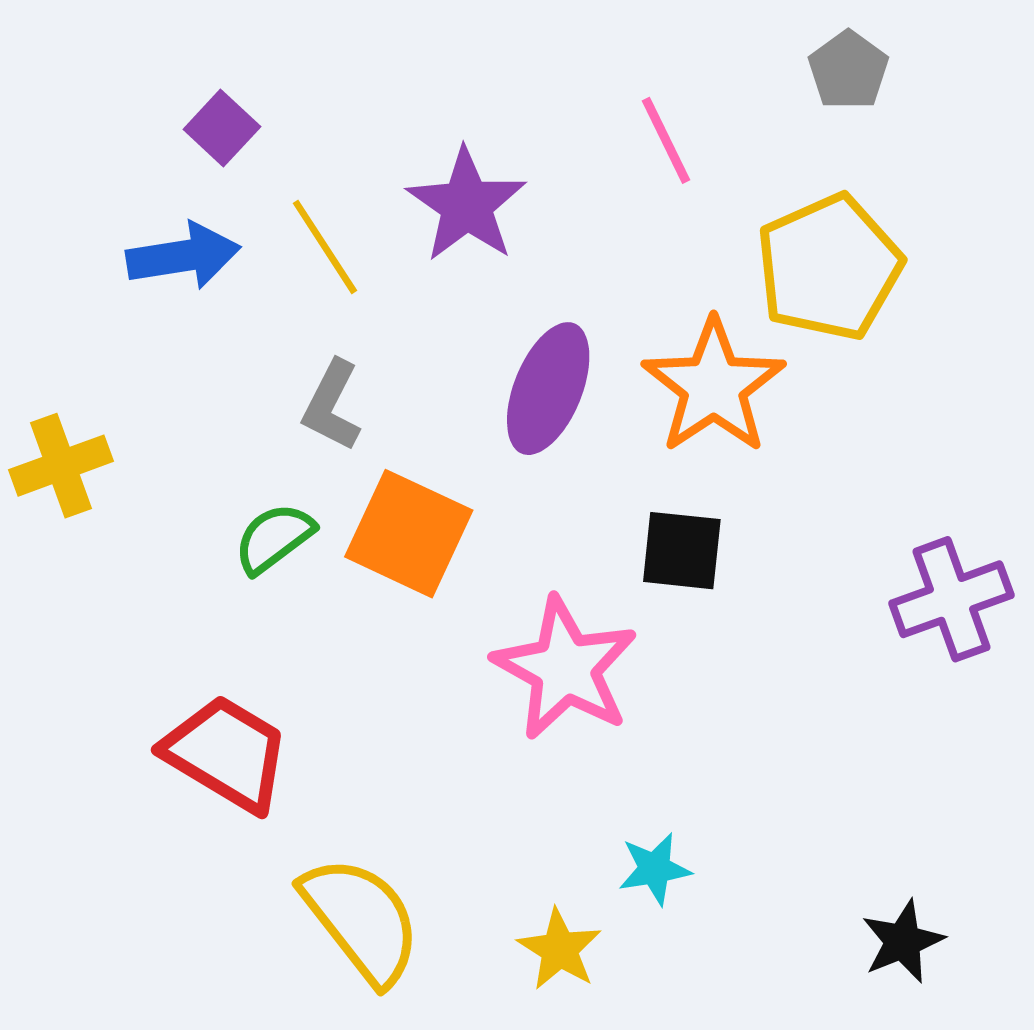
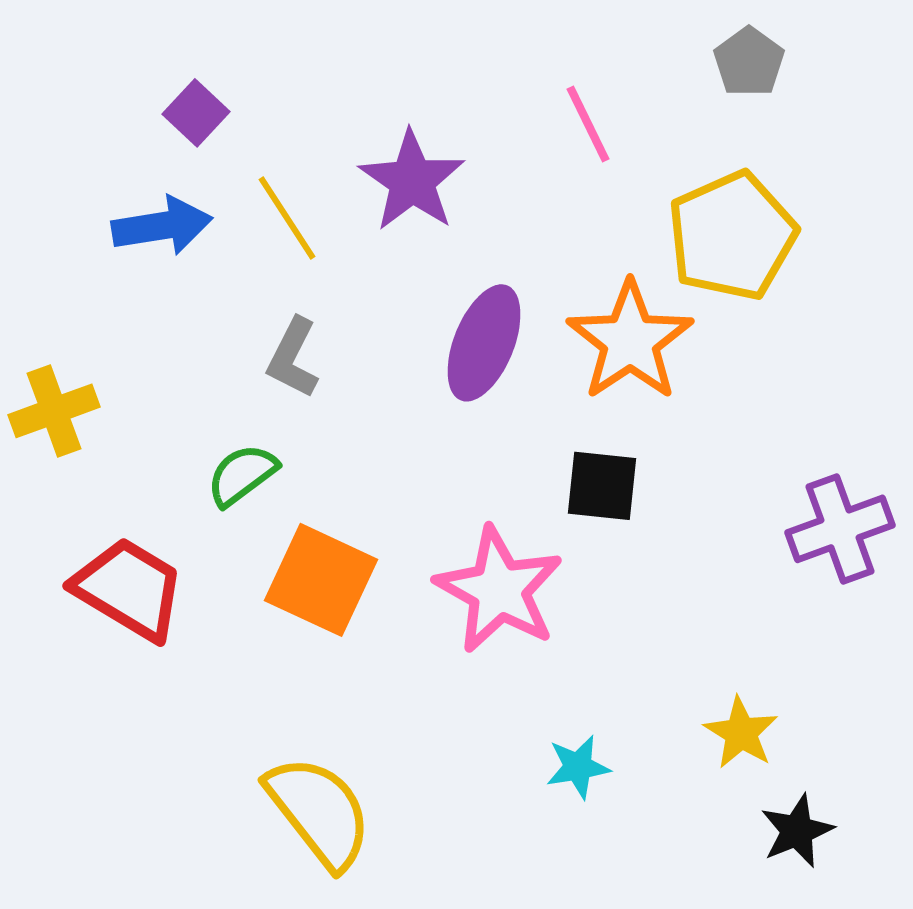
orange square: (409, 534) -> (321, 580), moved
red trapezoid: (226, 753) -> (129, 589), moved
yellow star: (559, 949) -> (741, 733), moved

